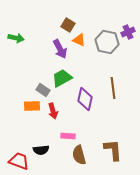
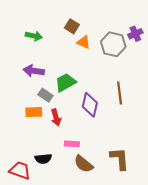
green arrow: (16, 38) -> (34, 36), moved
purple arrow: (60, 49) -> (34, 71), moved, turned 126
brown semicircle: (79, 155) -> (84, 164), turned -36

